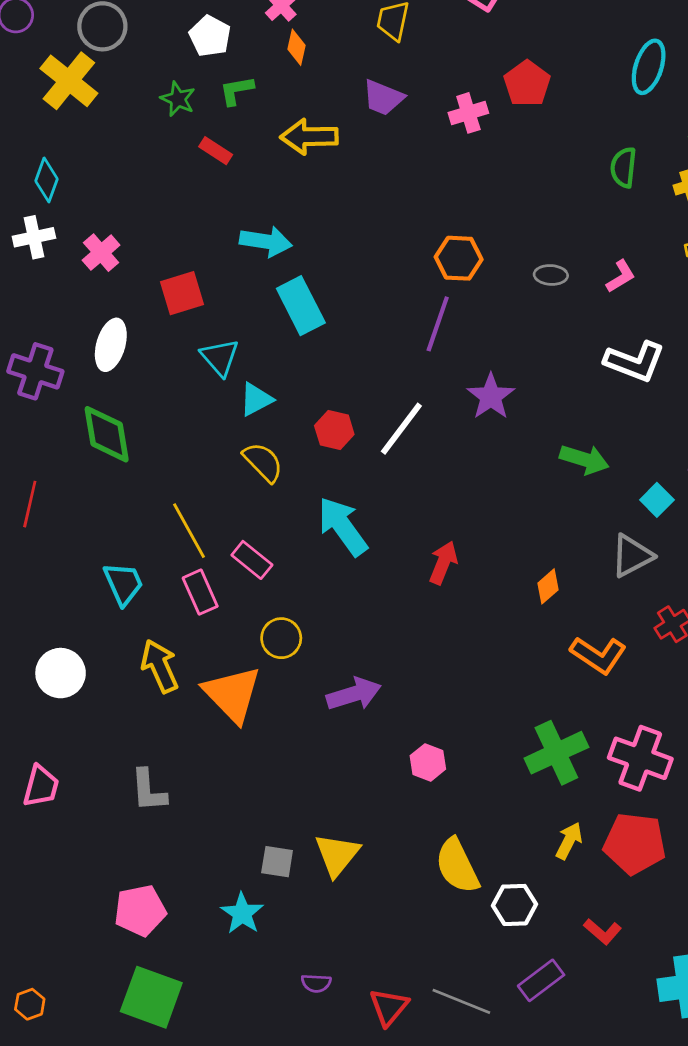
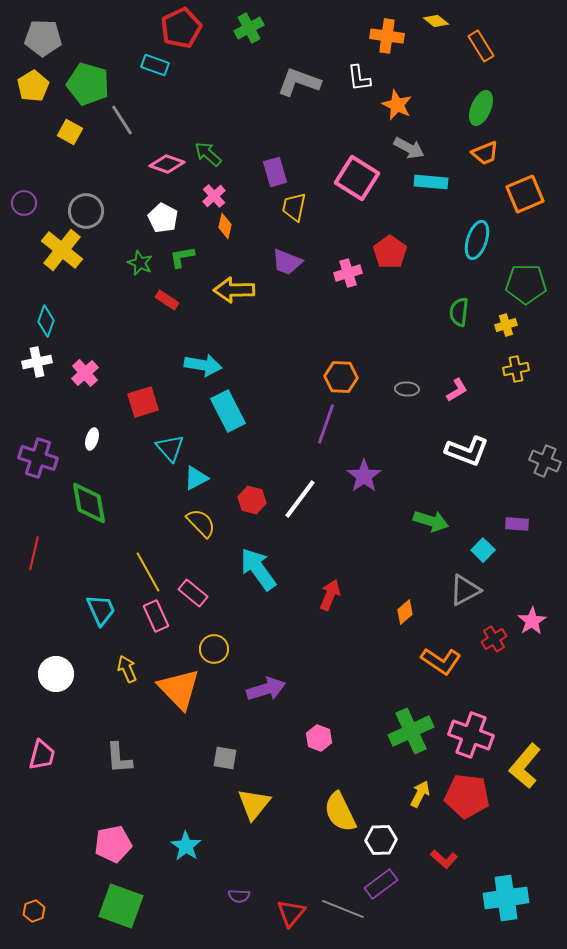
white ellipse: (111, 345) -> (92, 439), size x0.6
yellow arrow: (160, 666) -> (127, 669), size x0.7
gray square: (277, 862) -> (225, 758), moved
purple rectangle: (541, 980) -> (381, 884), moved

